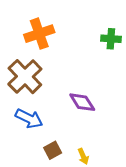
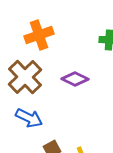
purple diamond: (82, 102) -> (75, 79), moved, turned -32

